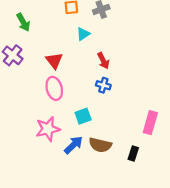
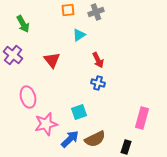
pink ellipse: (54, 88) -> (28, 97), moved
brown semicircle: (100, 145) -> (95, 139), turned -40

